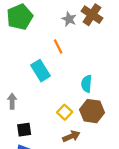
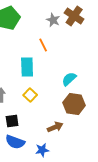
cyan rectangle: (41, 71) -> (27, 67), turned 30
cyan semicircle: (87, 84) -> (69, 79), turned 42
yellow square: (65, 112) -> (30, 95), moved

